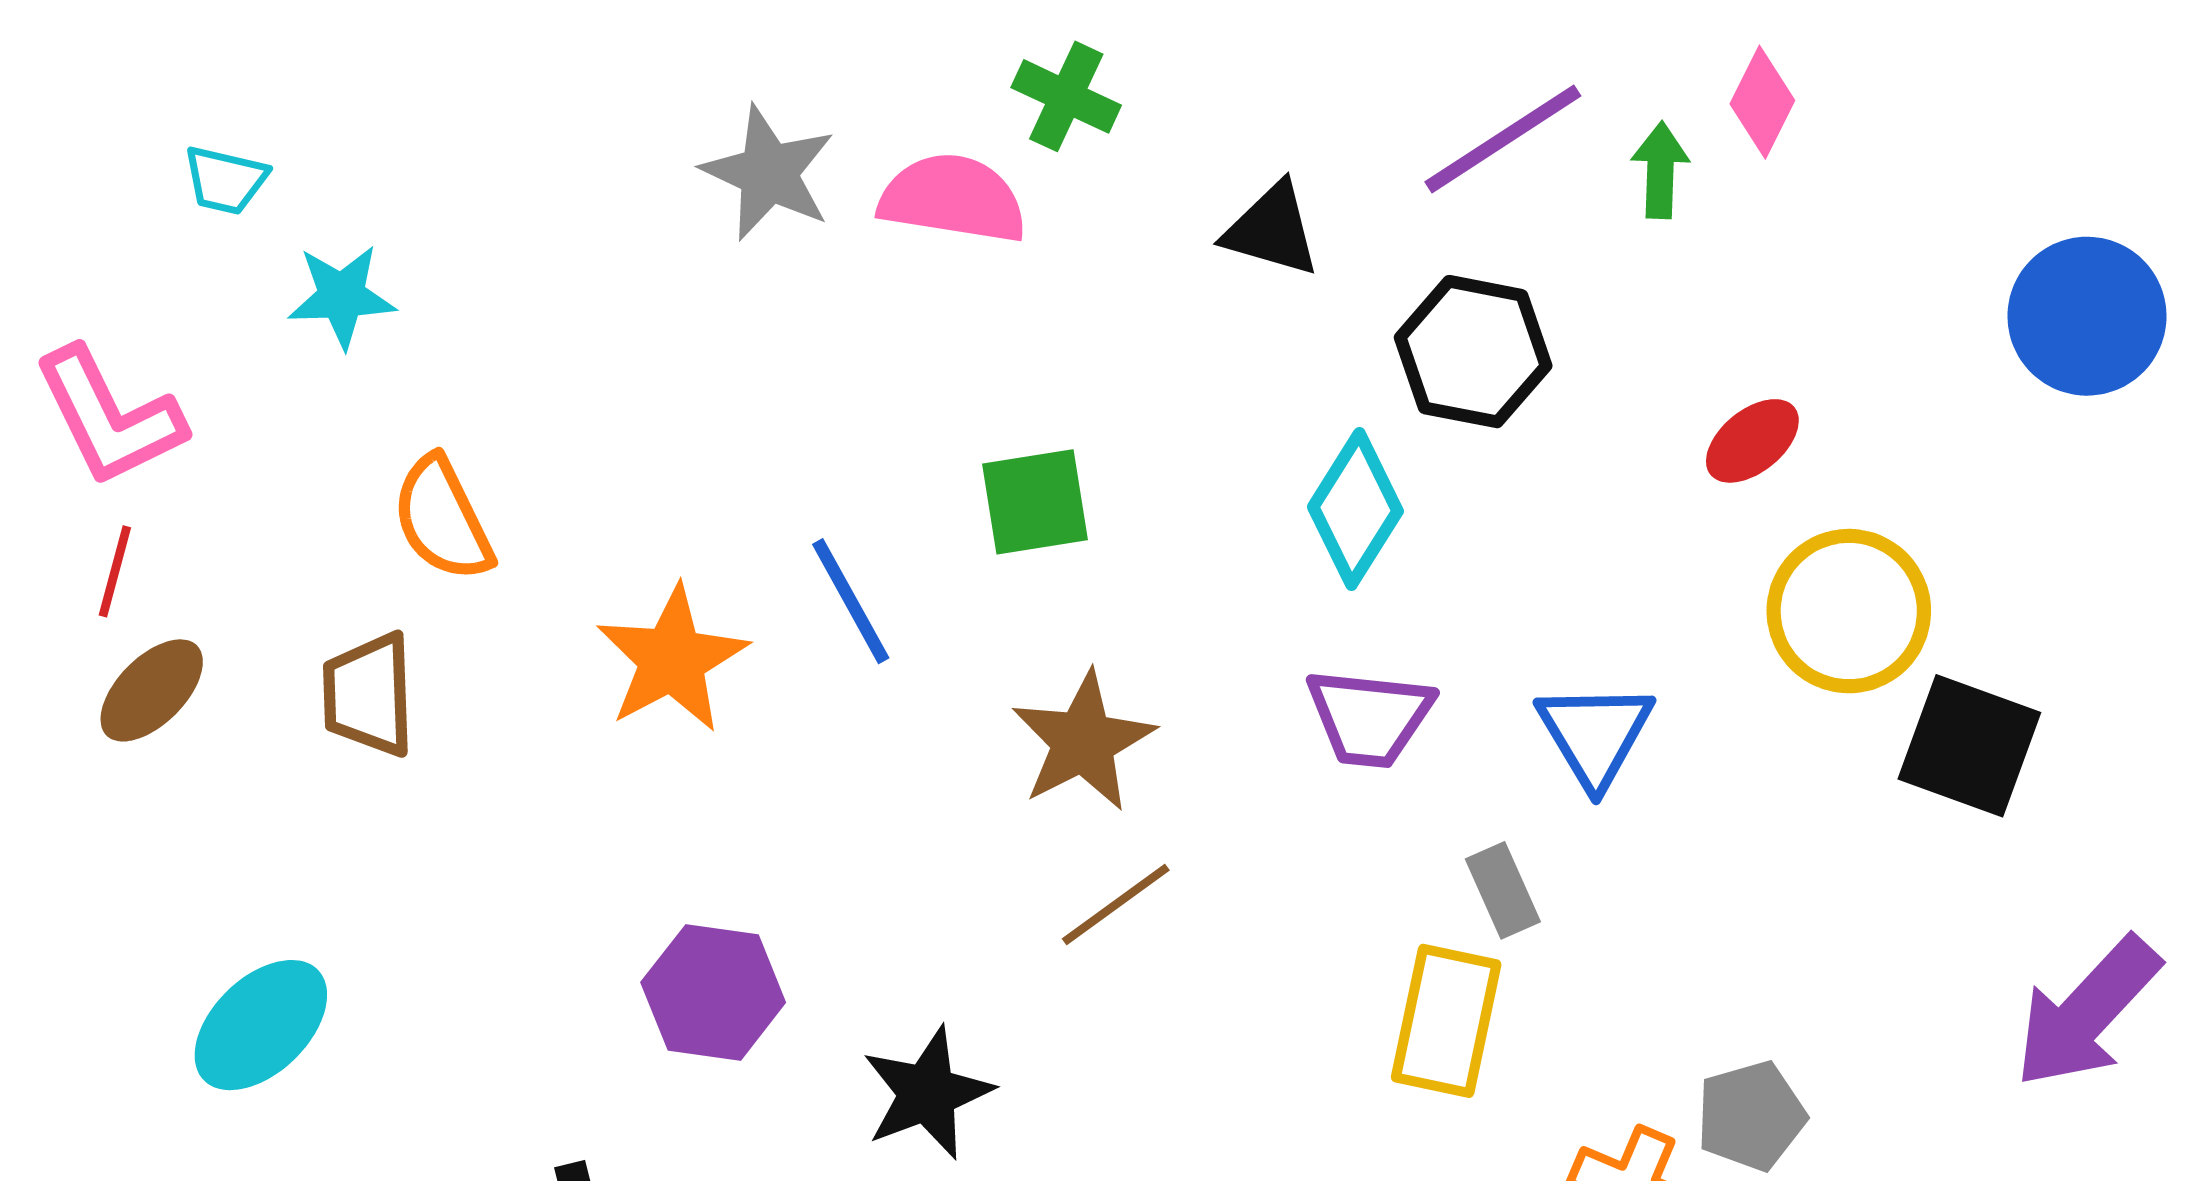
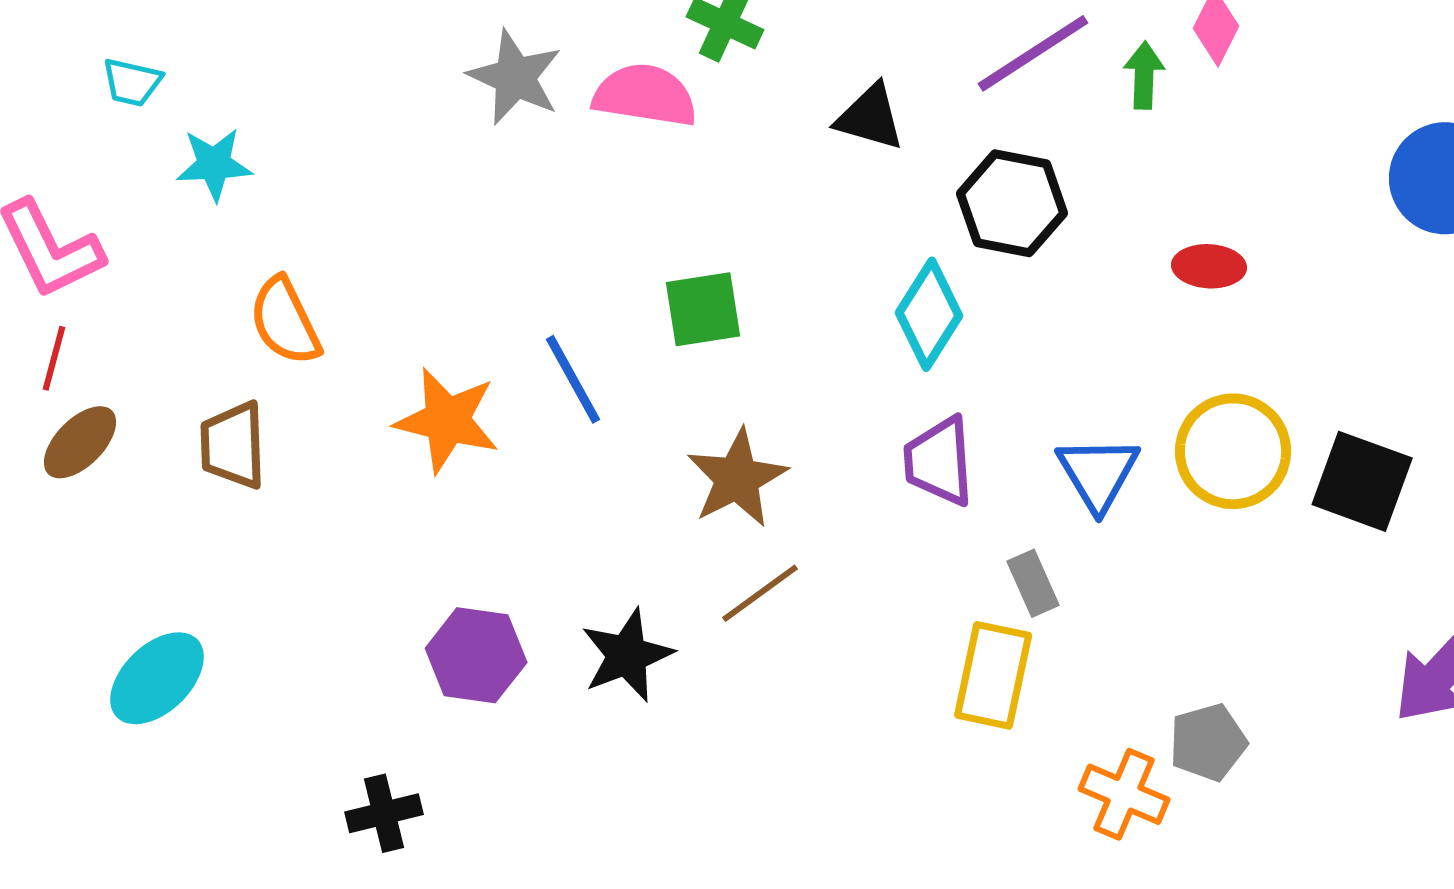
red ellipse: (1752, 441) -> (1209, 266), turned 42
yellow circle: (1849, 611) -> (1233, 451), moved
orange star: (672, 659) -> (447, 420), turned -30
purple trapezoid: (1370, 717) -> (939, 461), turned 80
black star: (927, 1093) -> (627, 655), moved

